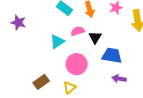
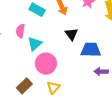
pink semicircle: (78, 31) -> (20, 31), moved, turned -56
pink circle: (77, 64) -> (46, 64), moved

